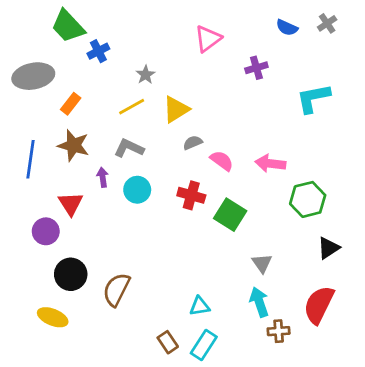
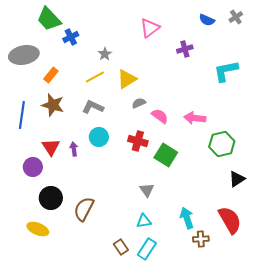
purple arrow: (103, 177) -> (74, 149), moved
gray triangle: (262, 263) -> (147, 190), moved
red semicircle: (319, 305) -> (230, 220), turned 124

